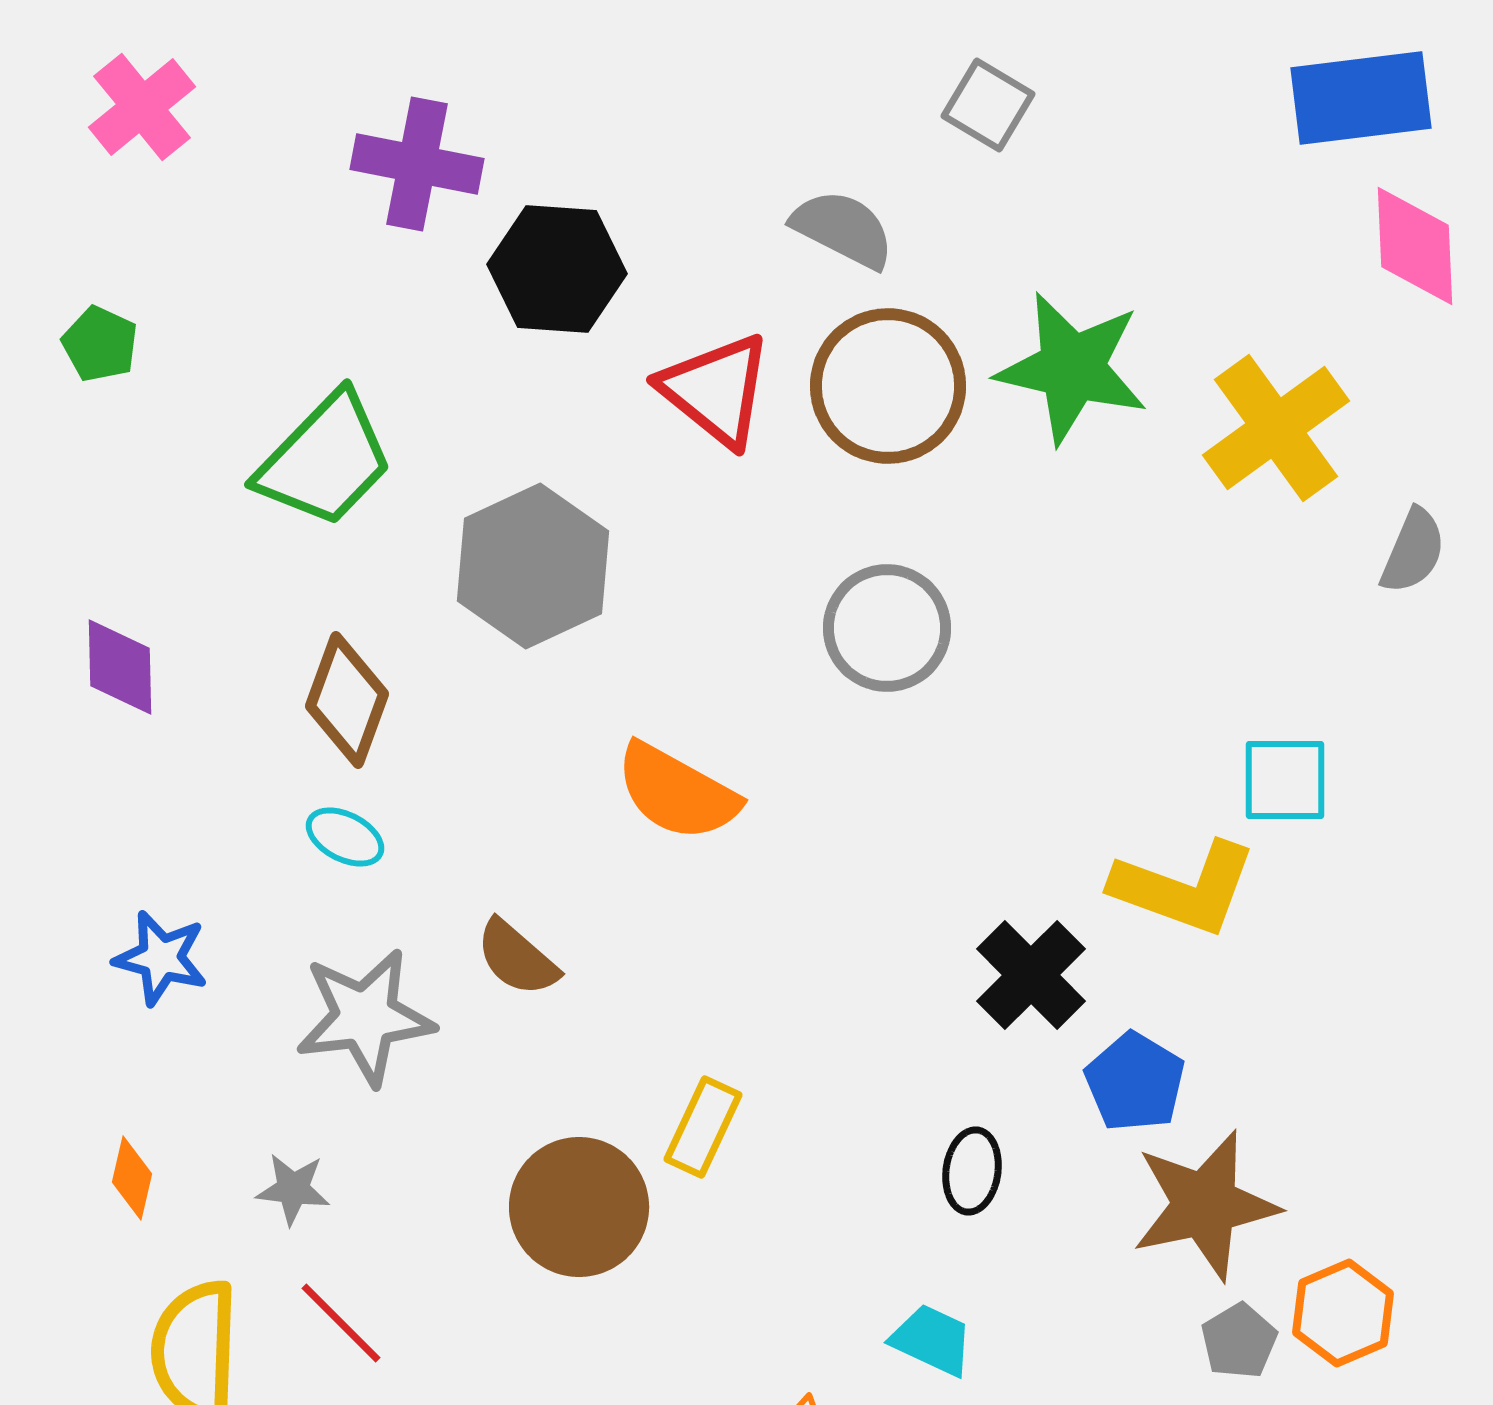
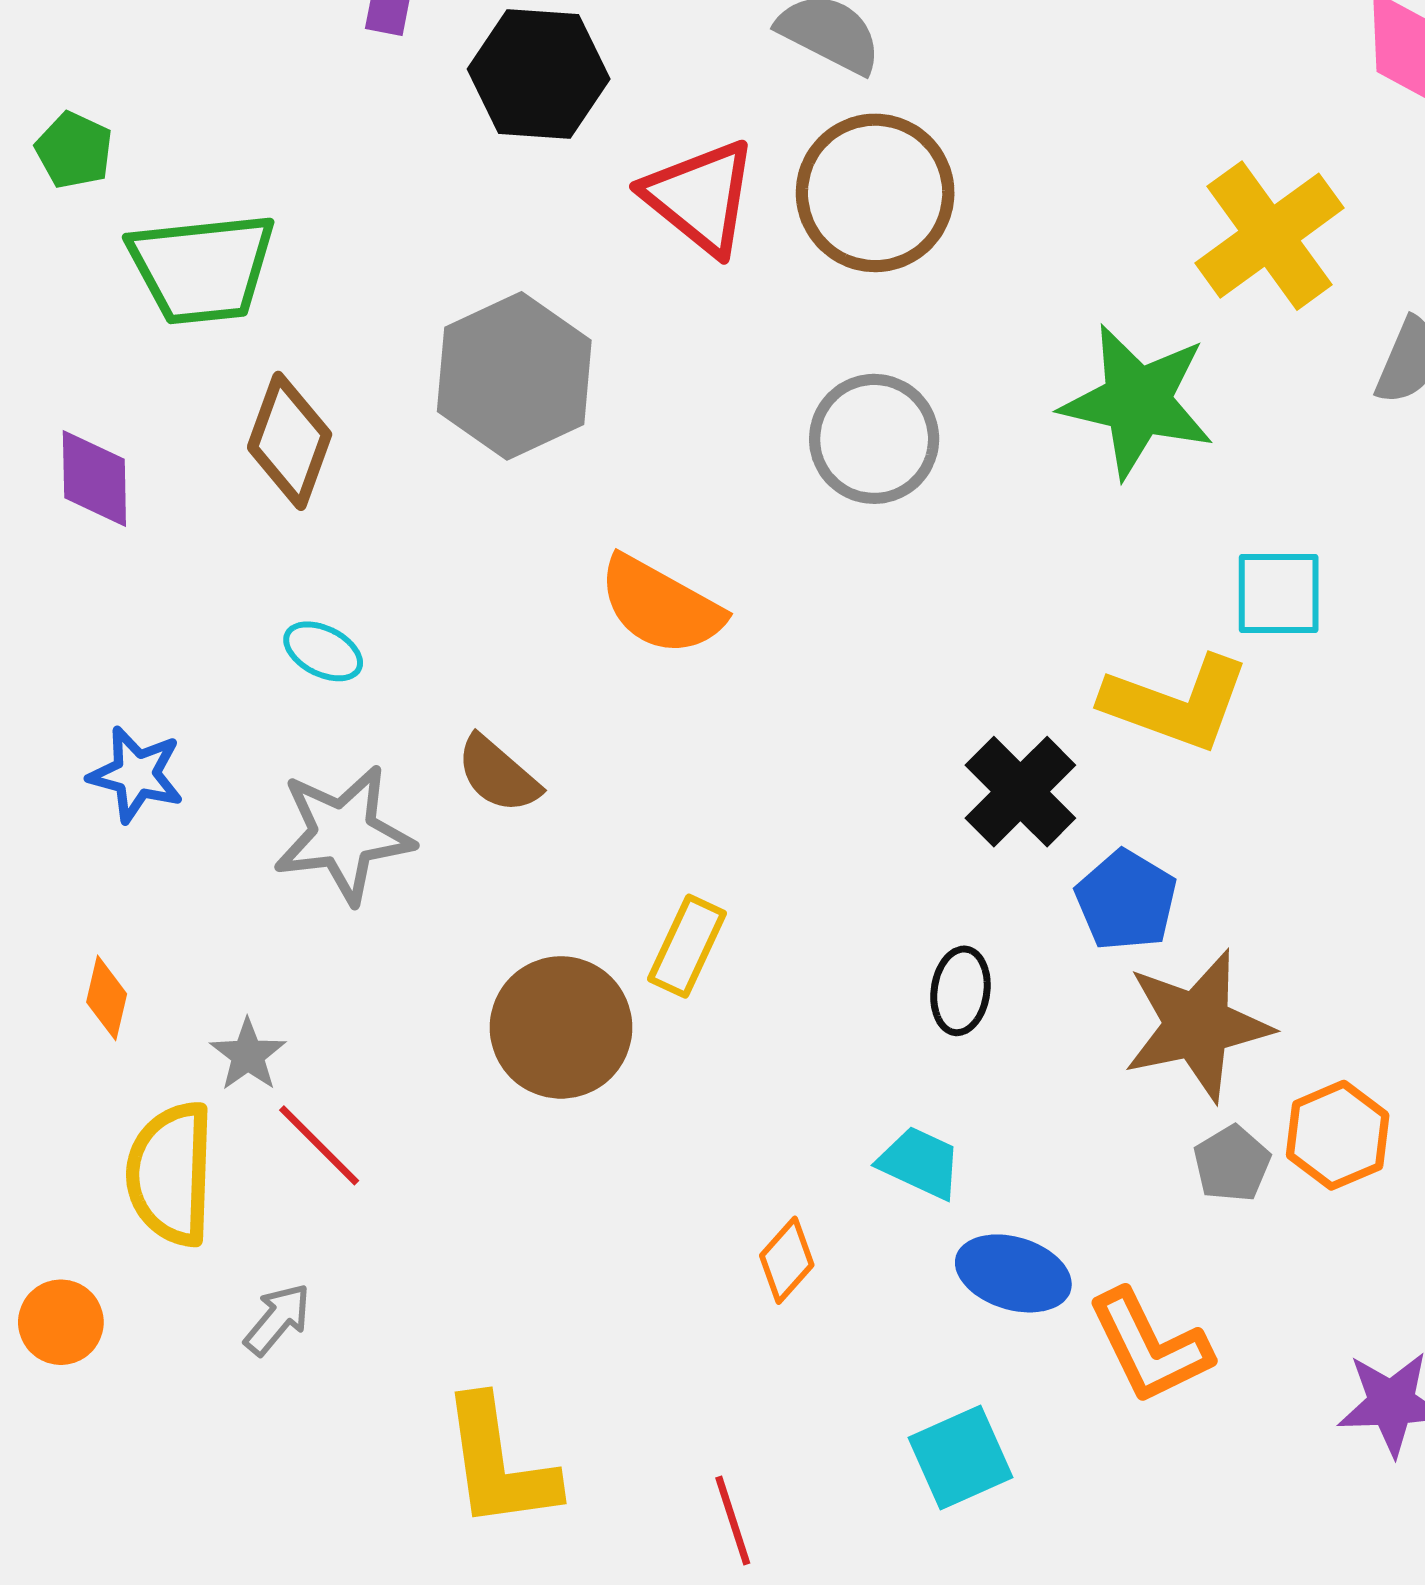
green star: (1072, 368) -> (1137, 401), moved
green trapezoid: (325, 460) -> (202, 268), moved, turned 40
brown diamond: (347, 700) -> (290, 441), moved
gray star: (293, 1189) -> (248, 1055), moved, turned 30

